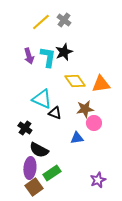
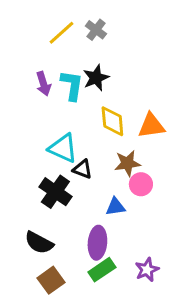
yellow diamond: (75, 81) -> (112, 121), turned 30
black cross: (25, 128) -> (55, 192), moved, size x1.5
black semicircle: (39, 150) -> (39, 243), moved
purple ellipse: (30, 168) -> (97, 243), moved
green rectangle: (52, 173) -> (102, 270), moved

